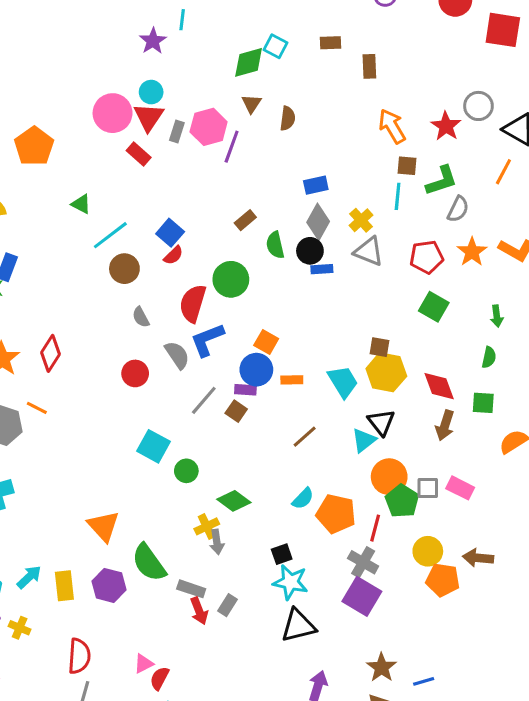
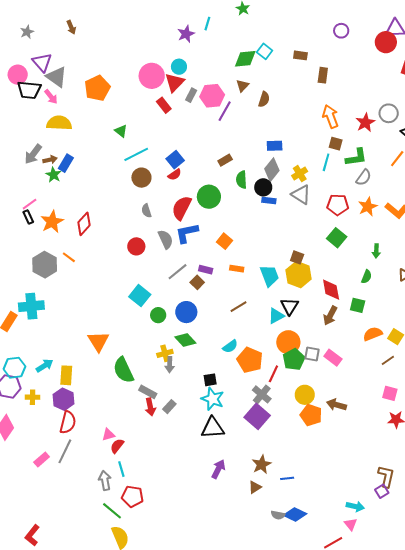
blue circle: (256, 370) -> (186, 312), moved
purple hexagon: (109, 585) -> (63, 399), moved
yellow cross: (20, 628) -> (33, 397), turned -32

